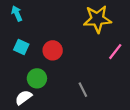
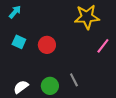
cyan arrow: (17, 13) -> (15, 12), turned 64
green circle: (37, 78) -> (50, 86), moved

